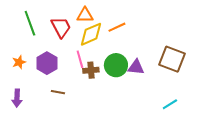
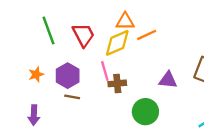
orange triangle: (85, 15) -> (125, 21), moved
green circle: (116, 65) -> (145, 112), moved
brown line: (58, 92) -> (72, 97), moved

